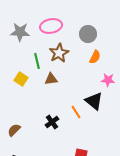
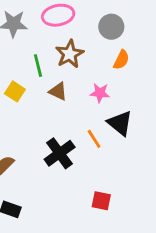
brown triangle: (51, 79) -> (58, 91), turned 32
pink star: (108, 80) -> (100, 93), moved
black cross: (52, 122) -> (60, 153), size x1.5

